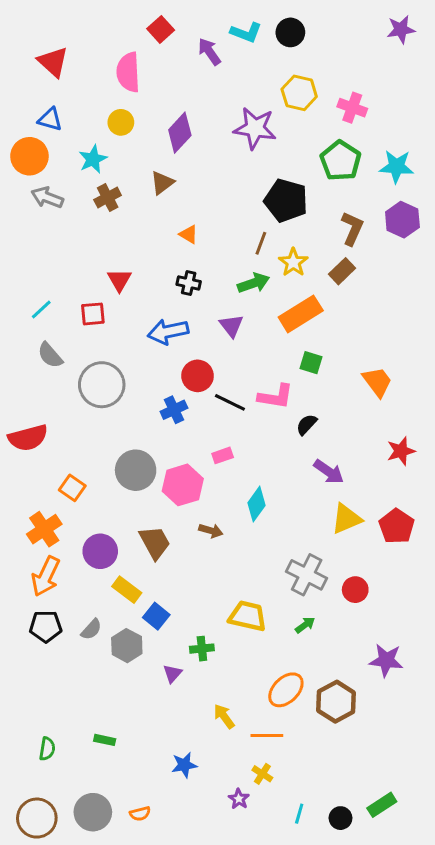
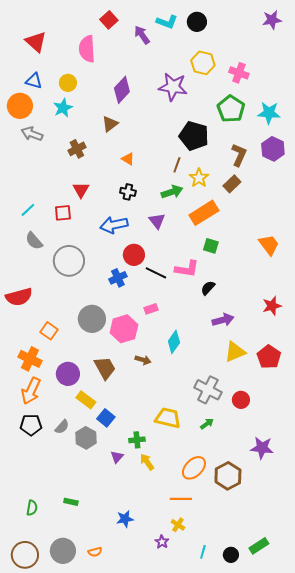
yellow circle: (121, 122) -> (68, 83), moved
brown cross: (108, 198) -> (77, 149), moved
orange trapezoid: (377, 382) -> (269, 245), moved
purple arrow: (329, 472) -> (223, 320), turned -50
orange cross: (44, 529) -> (30, 359), turned -30
yellow arrow: (224, 716) -> (147, 462), moved

